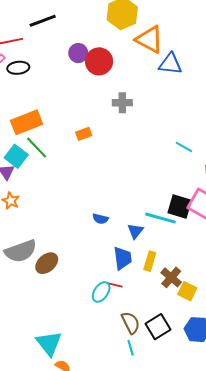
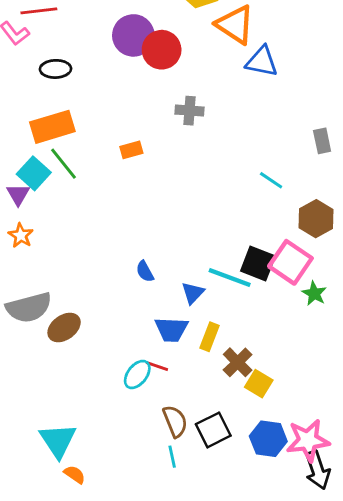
purple circle: (78, 53) -> (133, 35), size x1.5
black ellipse: (18, 68) -> (55, 69), moved
blue semicircle: (100, 219) -> (145, 271), turned 42
blue trapezoid: (123, 258) -> (171, 329), turned 95

